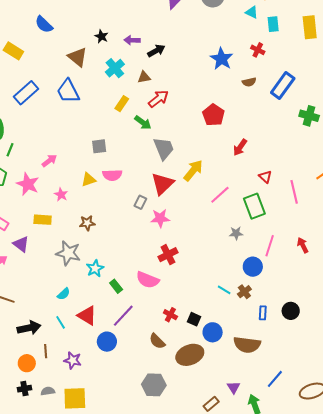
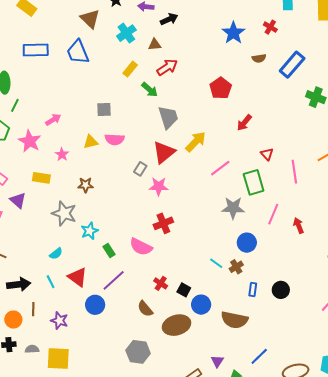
blue rectangle: (26, 93) -> (36, 50), turned 35
gray star: (236, 233) -> (233, 208), size x1.6
pink line: (270, 246) -> (273, 214), moved

